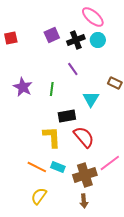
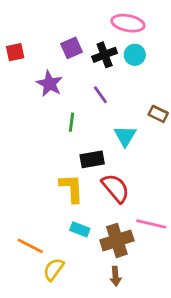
pink ellipse: (93, 17) -> (128, 23), turned -30
purple star: (23, 87) -> (50, 84), moved
pink line: (110, 163) -> (151, 224), turned 50
orange line: (37, 167) -> (30, 246), moved

